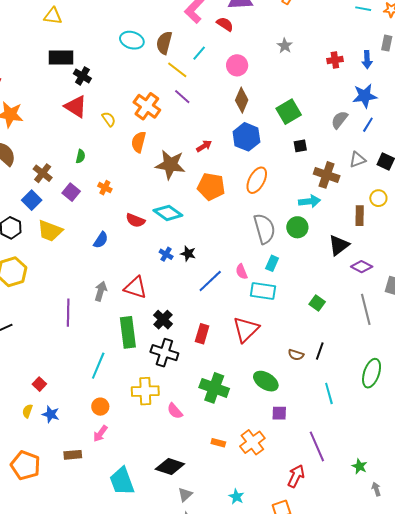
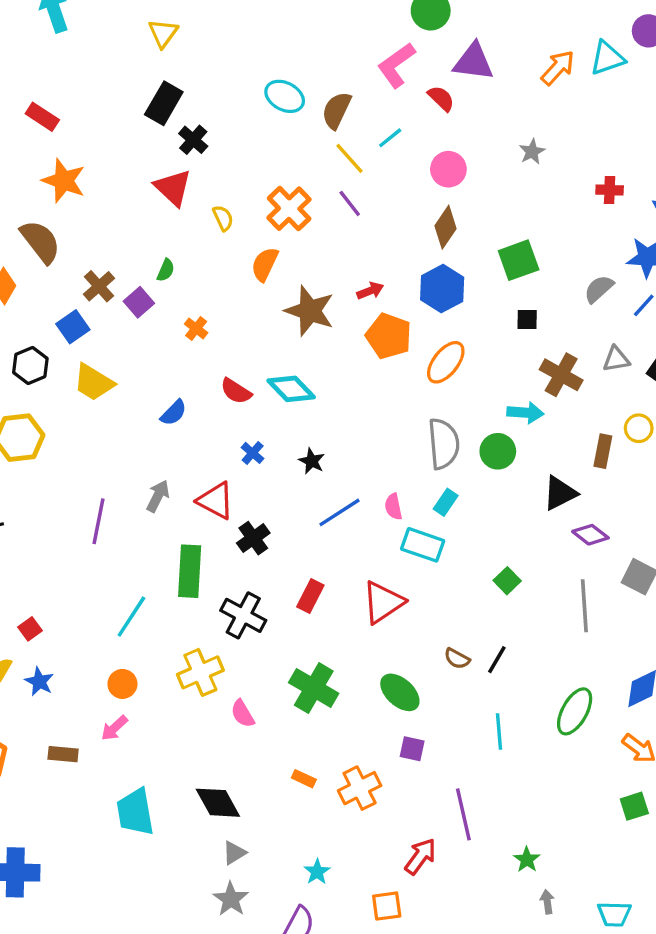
yellow triangle: (53, 16) -> (163, 33), turned 48
black rectangle: (61, 58) -> (164, 103), turned -70
orange pentagon: (211, 187) -> (389, 336), moved
purple square: (71, 192) -> (139, 302), moved
blue cross: (166, 254) -> (253, 453), moved
black cross: (163, 320) -> (253, 538), moved
yellow cross: (145, 391) -> (200, 672), turned -32
black diamond: (170, 467) -> (218, 803), turned 32

